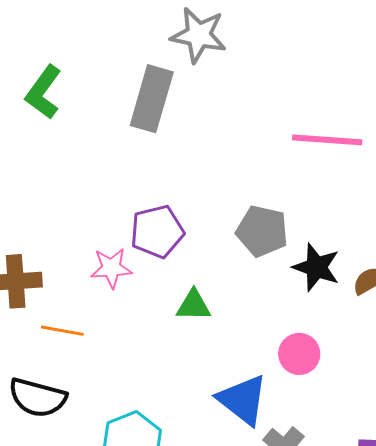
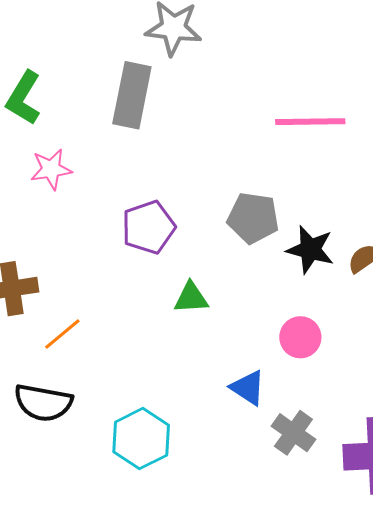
pink star: (111, 268) -> (51, 169), moved
orange line: (62, 331) -> (62, 334), turned -45
blue triangle: (243, 400) -> (248, 388), size x0.7

